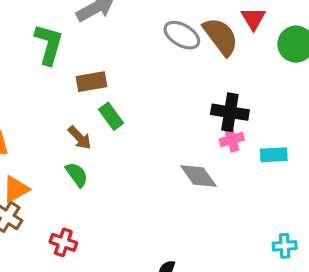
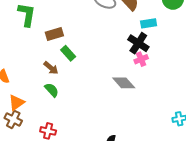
black cross: (230, 112) -> (138, 43), turned 30
cyan rectangle: (274, 155) -> (149, 23), moved

